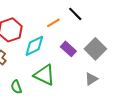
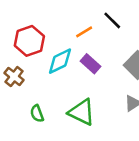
purple rectangle: (68, 49) -> (91, 64), moved
green triangle: (44, 75) -> (82, 112), moved

